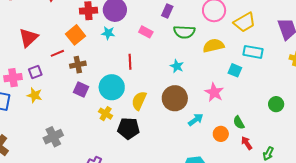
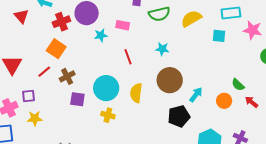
cyan star: (108, 33) -> (101, 35), moved
red line: (130, 62) -> (128, 57), moved
purple square: (35, 72) -> (28, 96), turned 32
pink star: (214, 92) -> (253, 30), moved
black pentagon: (128, 128) -> (179, 116), moved

